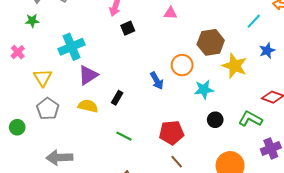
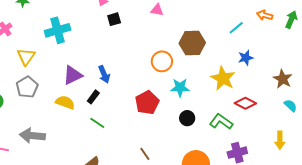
yellow star: (235, 66) -> (223, 78), moved
purple triangle: (88, 75) -> (73, 75), moved
blue arrow: (157, 81) -> (104, 74), moved
black rectangle: (117, 98) -> (93, 97), moved
yellow semicircle: (88, 106) -> (65, 102), moved
red pentagon: (171, 133) -> (147, 103), moved, turned -30

